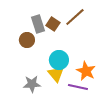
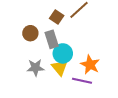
gray rectangle: (38, 24) -> (52, 39), moved
gray star: (32, 84) -> (35, 68), moved

